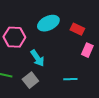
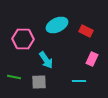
pink rectangle: (87, 50) -> (92, 59), moved
gray square: (30, 80) -> (39, 82), turned 35

